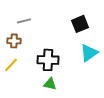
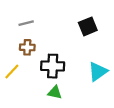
brown cross: (14, 41) -> (27, 47), moved
cyan triangle: (89, 53) -> (98, 72), moved

